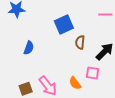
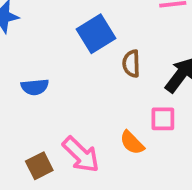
blue semicircle: (29, 48) -> (35, 87), turned 72

